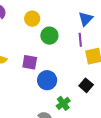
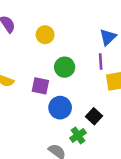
green circle: (49, 36) -> (65, 67), moved
black square: (86, 85) -> (94, 116), moved

